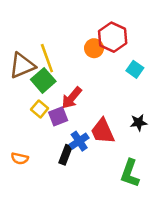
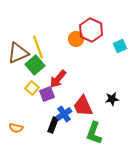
cyan square: (135, 69) -> (120, 46), moved, turned 32
green L-shape: (130, 173) -> (94, 133), moved

